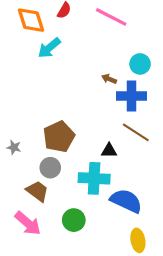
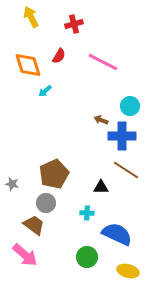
cyan arrow: (49, 48) -> (45, 91), size x0.6
cyan cross: (94, 178) -> (87, 213), size x0.5
green circle: (74, 220) -> (87, 257), moved
yellow ellipse: (138, 240) -> (128, 271), turned -65

